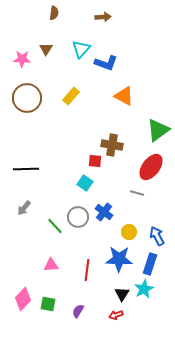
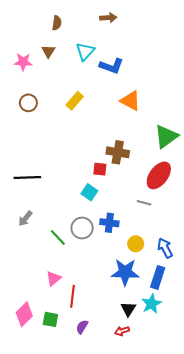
brown semicircle: (54, 13) -> (57, 23), moved
brown circle: (27, 98) -> (28, 103), size x0.6
blue cross: (104, 212) -> (109, 223), turned -30
pink triangle: (51, 265) -> (54, 278), turned -35
red line: (87, 270) -> (73, 296), moved

